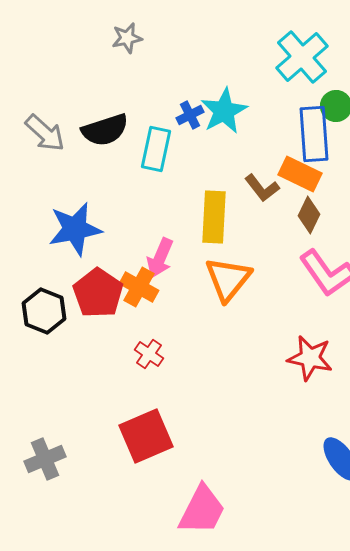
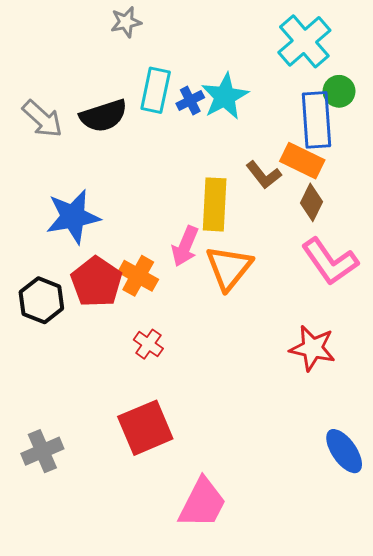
cyan rectangle: (156, 149) -> (156, 90), moved
pink arrow: (160, 258) -> (185, 246), moved

